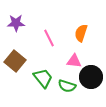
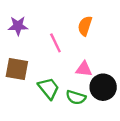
orange semicircle: (81, 33) -> (85, 26), moved
brown square: (15, 61) -> (17, 69), turned -30

